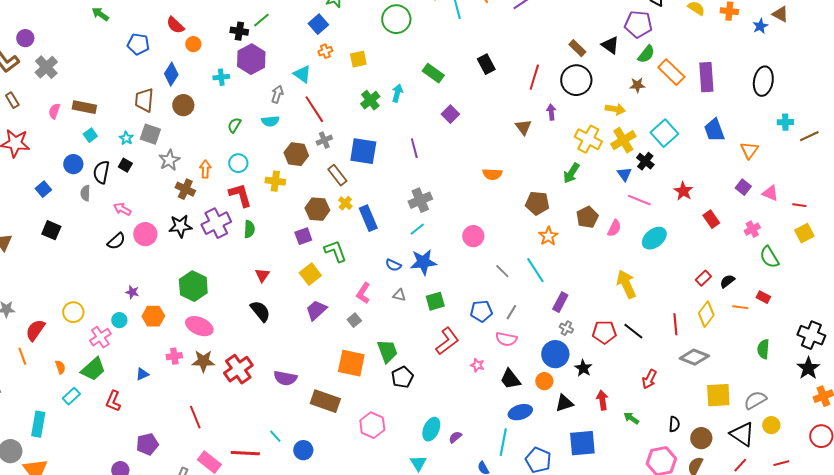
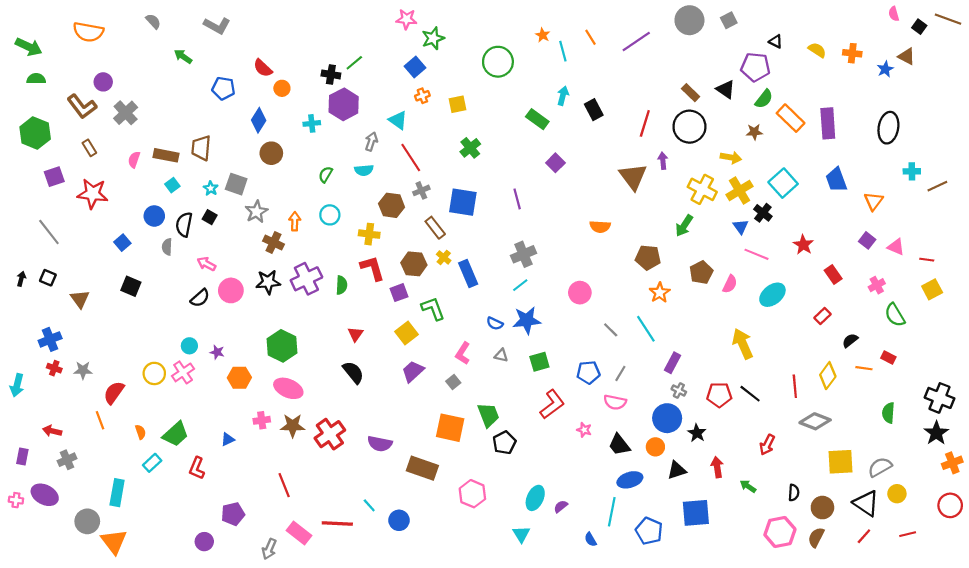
cyan arrow: (397, 93) -> (563, 96), moved
brown trapezoid: (144, 100) -> (201, 148), moved
brown triangle: (523, 127) -> (633, 177), size x1.6
red L-shape: (240, 195) -> (372, 268), moved
red rectangle: (703, 278) -> (822, 316), moved
cyan circle: (119, 320) -> (189, 346), moved
pink cross: (100, 337) -> (183, 372), moved

